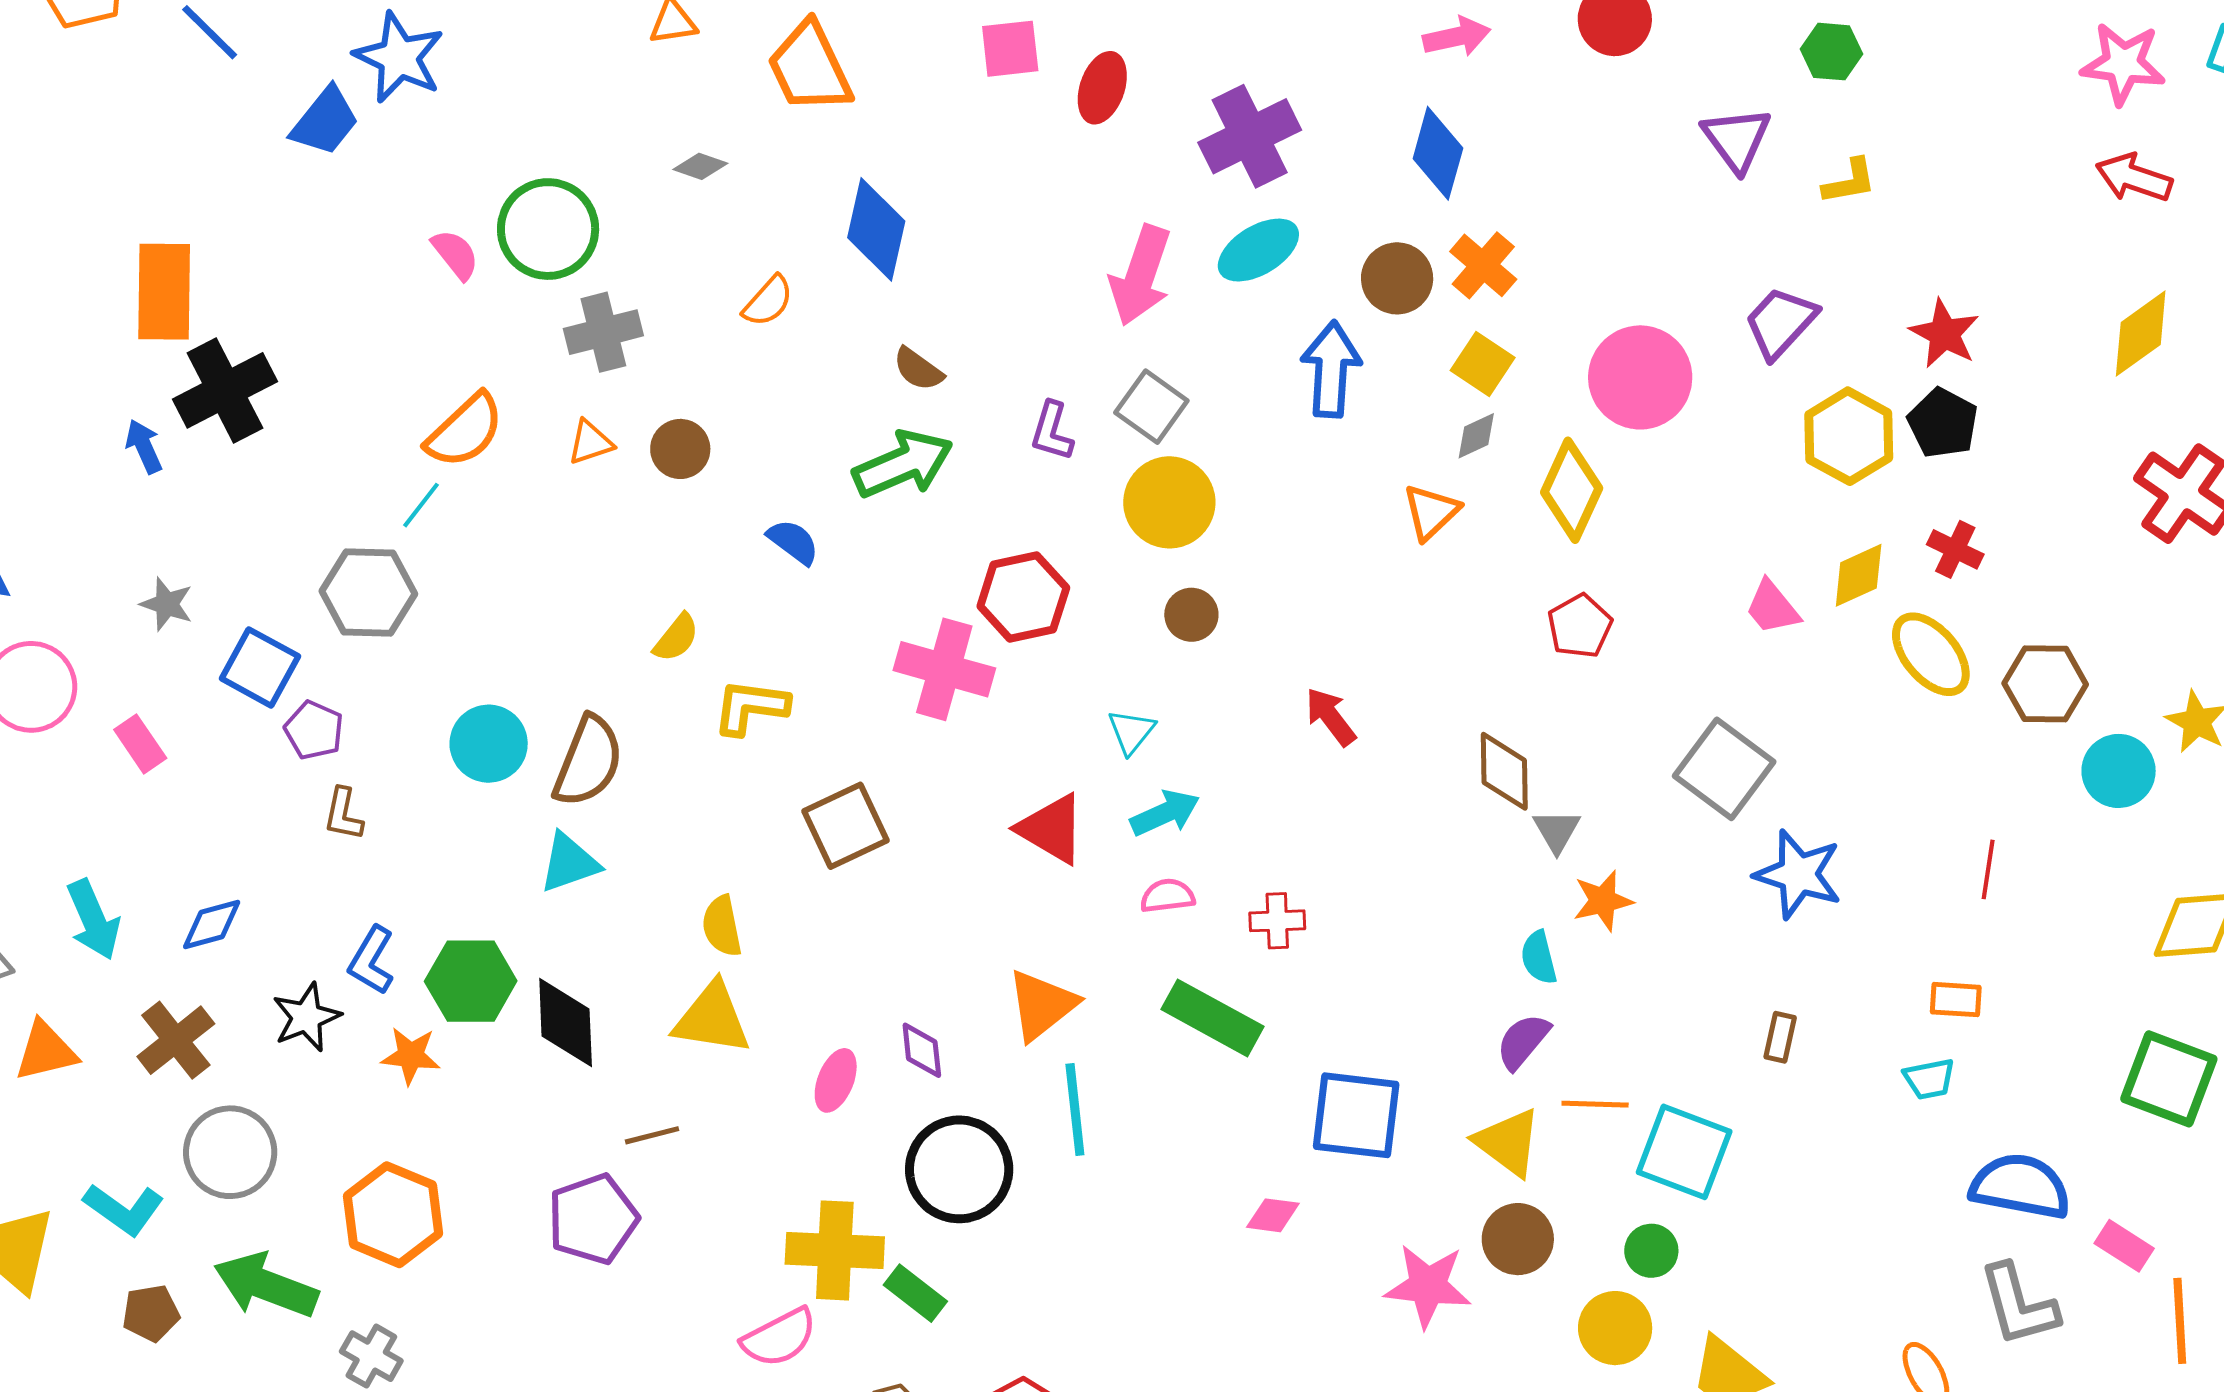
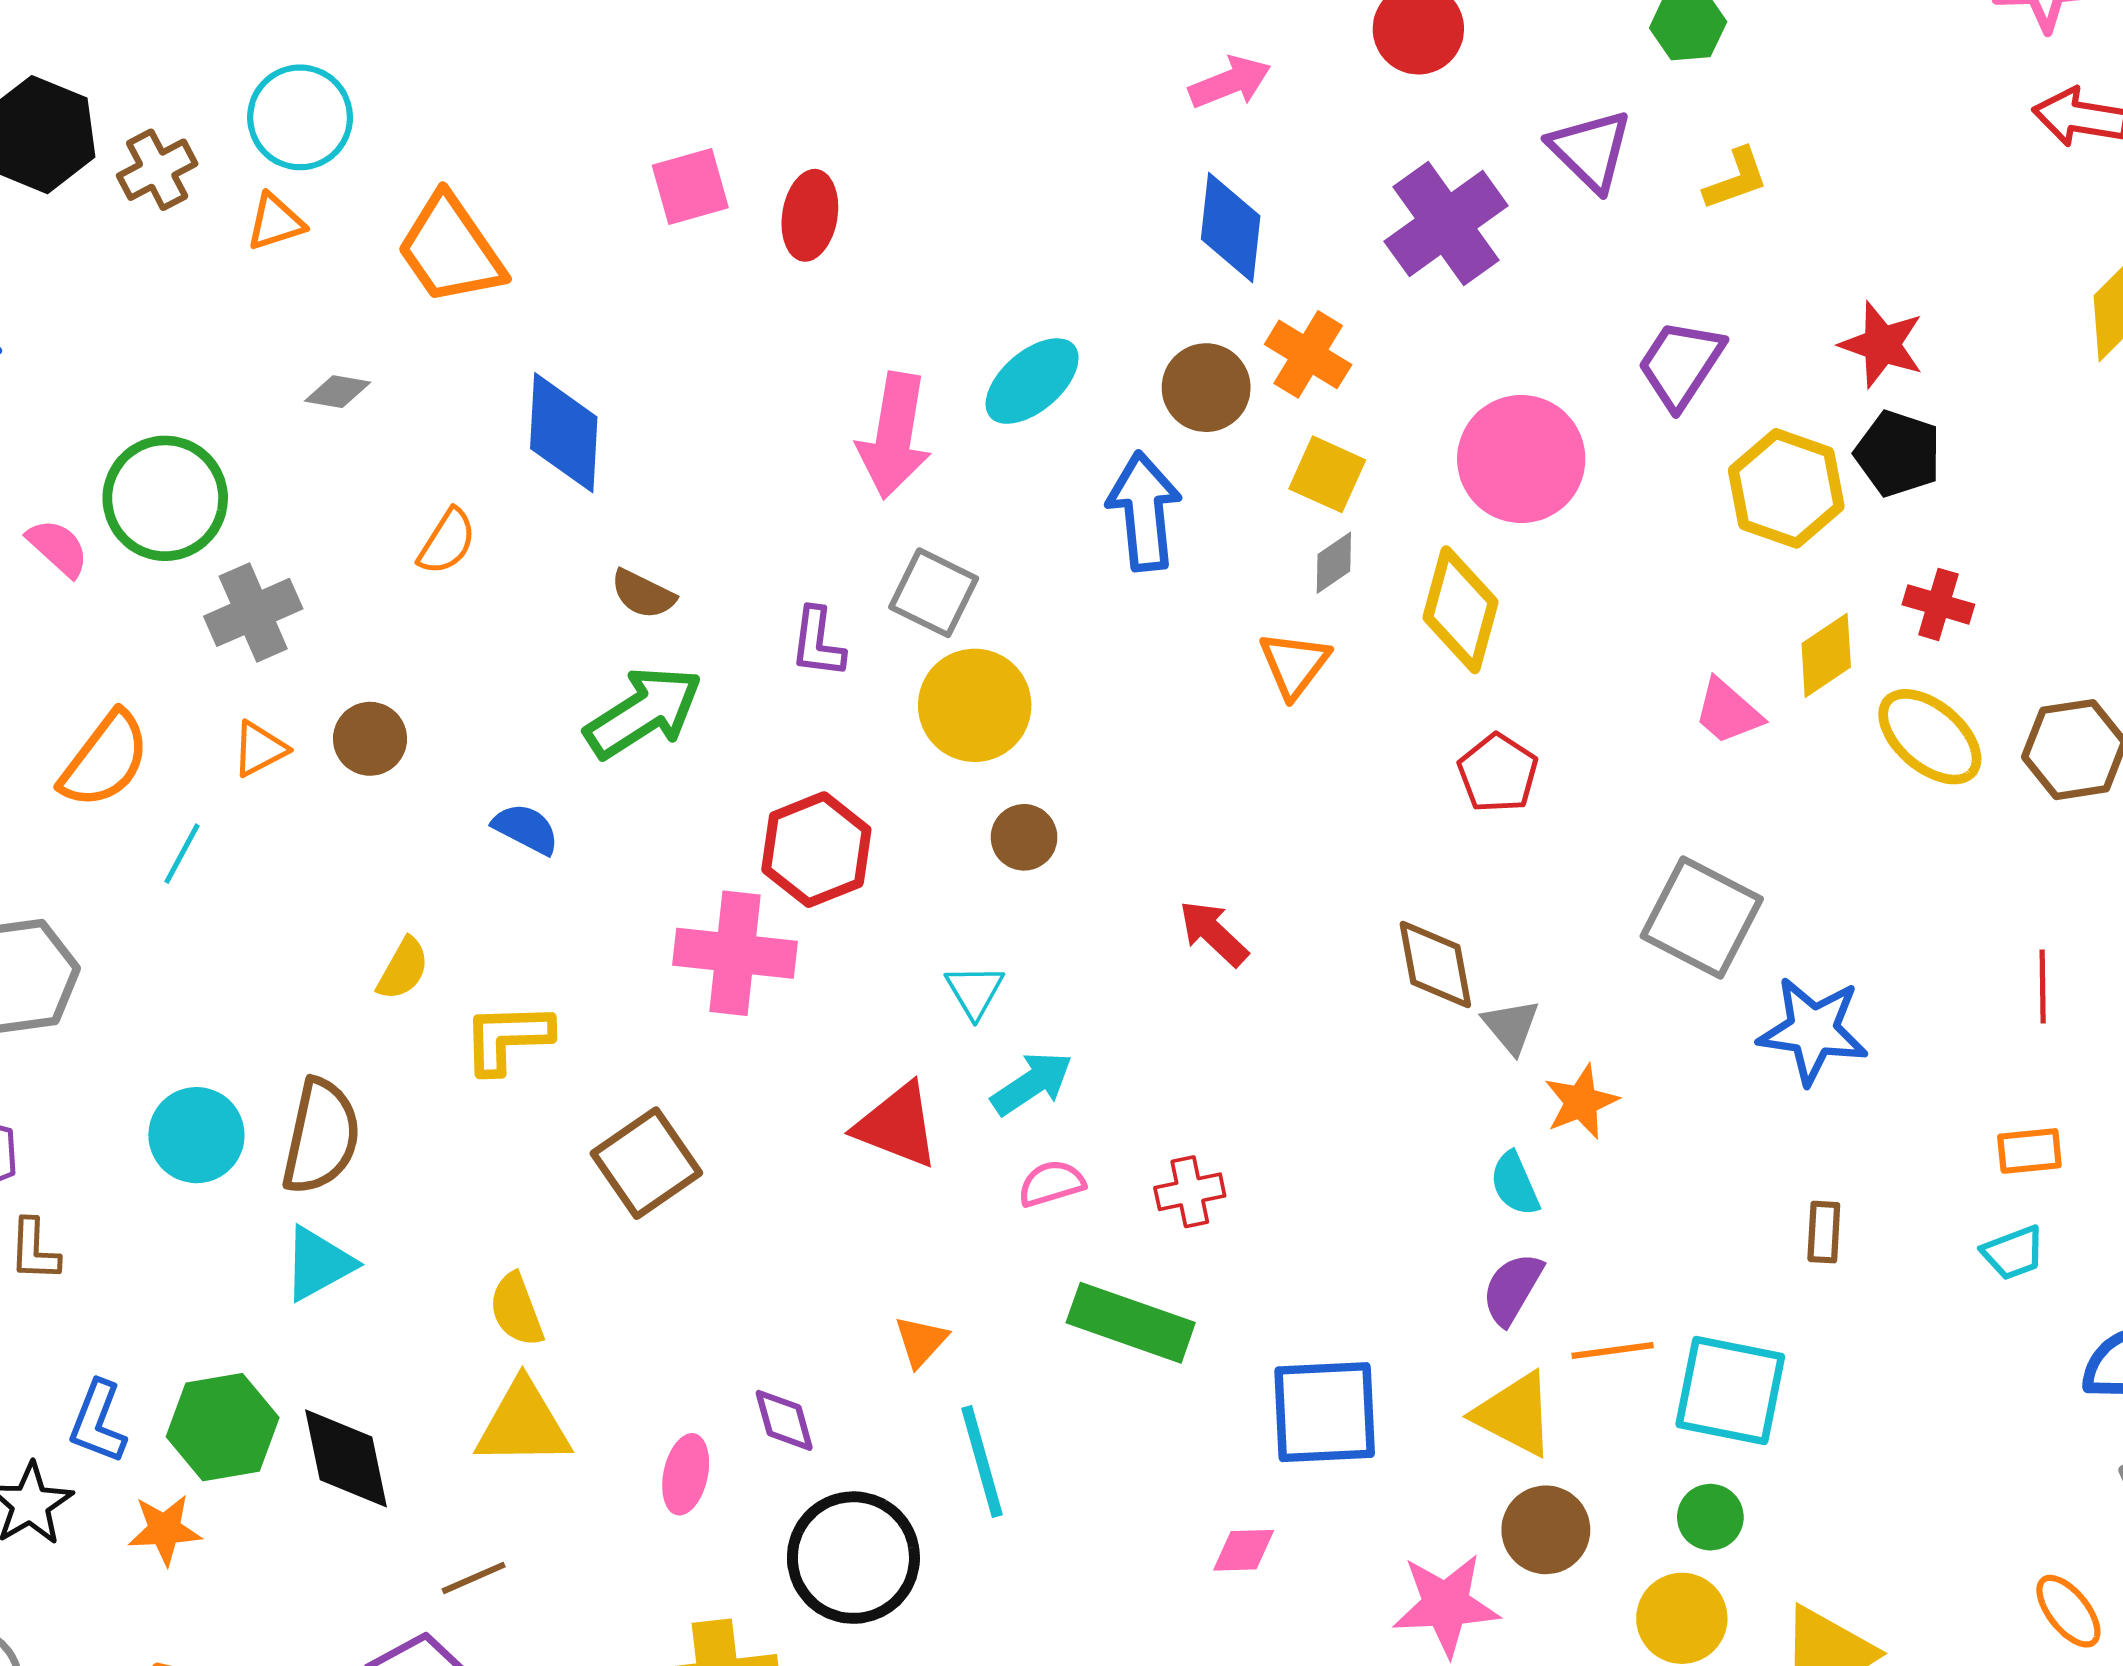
purple cross: (1250, 136) -> (1446, 224), moved
cyan line: (421, 505) -> (182, 854), moved
orange triangle: (1042, 1005) -> (921, 1341), size x0.6

